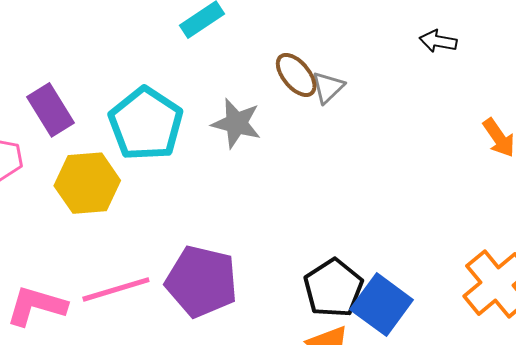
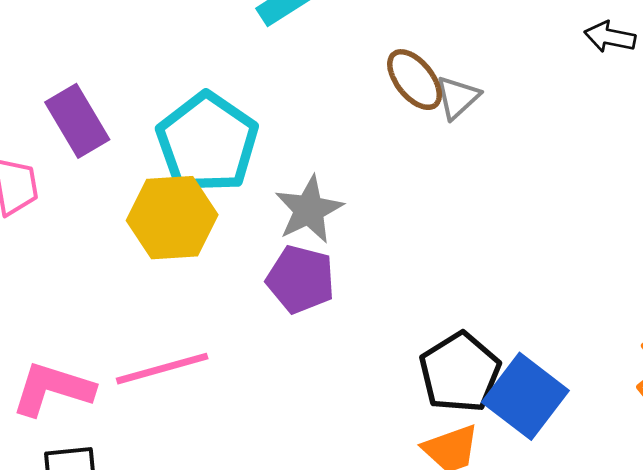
gray star: (236, 123) -> (309, 210), moved, turned 30
yellow hexagon: (87, 183) -> (172, 218), moved
purple pentagon: (202, 281) -> (301, 279), moved, size x0.7

